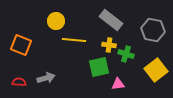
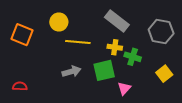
orange square: (21, 45) -> (22, 35), moved
yellow square: (156, 70) -> (164, 74), size x0.7
gray arrow: (46, 78) -> (72, 72), moved
pink triangle: (118, 84) -> (124, 88), turned -40

